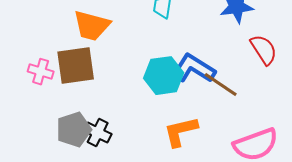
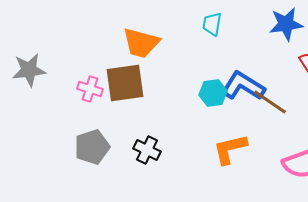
cyan hexagon: (164, 76) -> (213, 93), size x0.7
gray pentagon: (74, 130) -> (92, 147), moved

